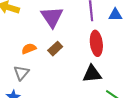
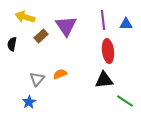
orange semicircle: (29, 49) -> (60, 74), moved
brown rectangle: (55, 49) -> (41, 36), moved

